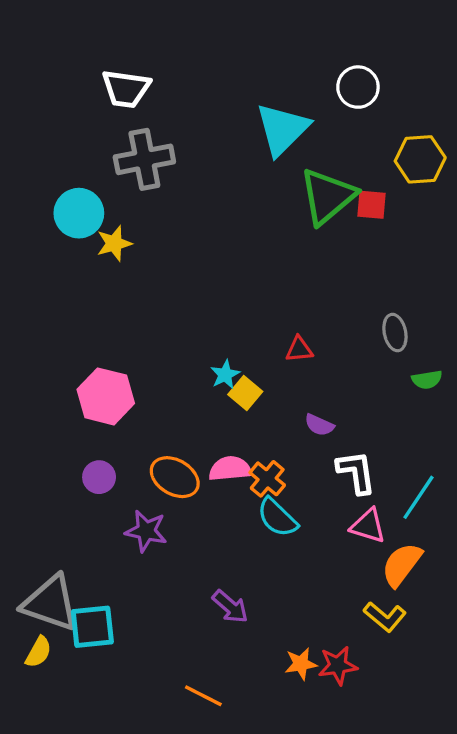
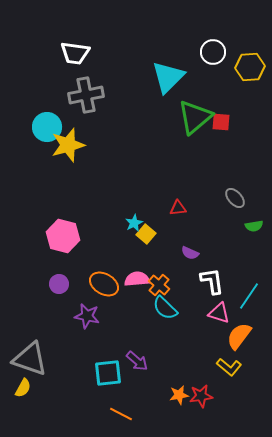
yellow hexagon: (420, 159) -> (250, 67), moved
yellow star: (114, 243) -> (68, 145), size x1.6
gray ellipse: (395, 333) -> (235, 198), turned -30
cyan square: (92, 627) -> (108, 373), moved

